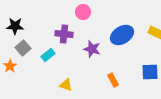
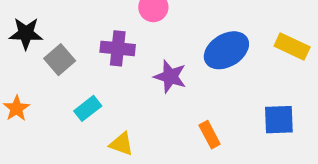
gray square: (23, 48) -> (60, 60), moved
cyan rectangle: (48, 55) -> (88, 108), moved

